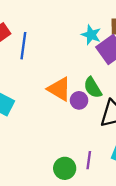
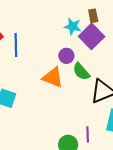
purple circle: (79, 100) -> (66, 56), moved

